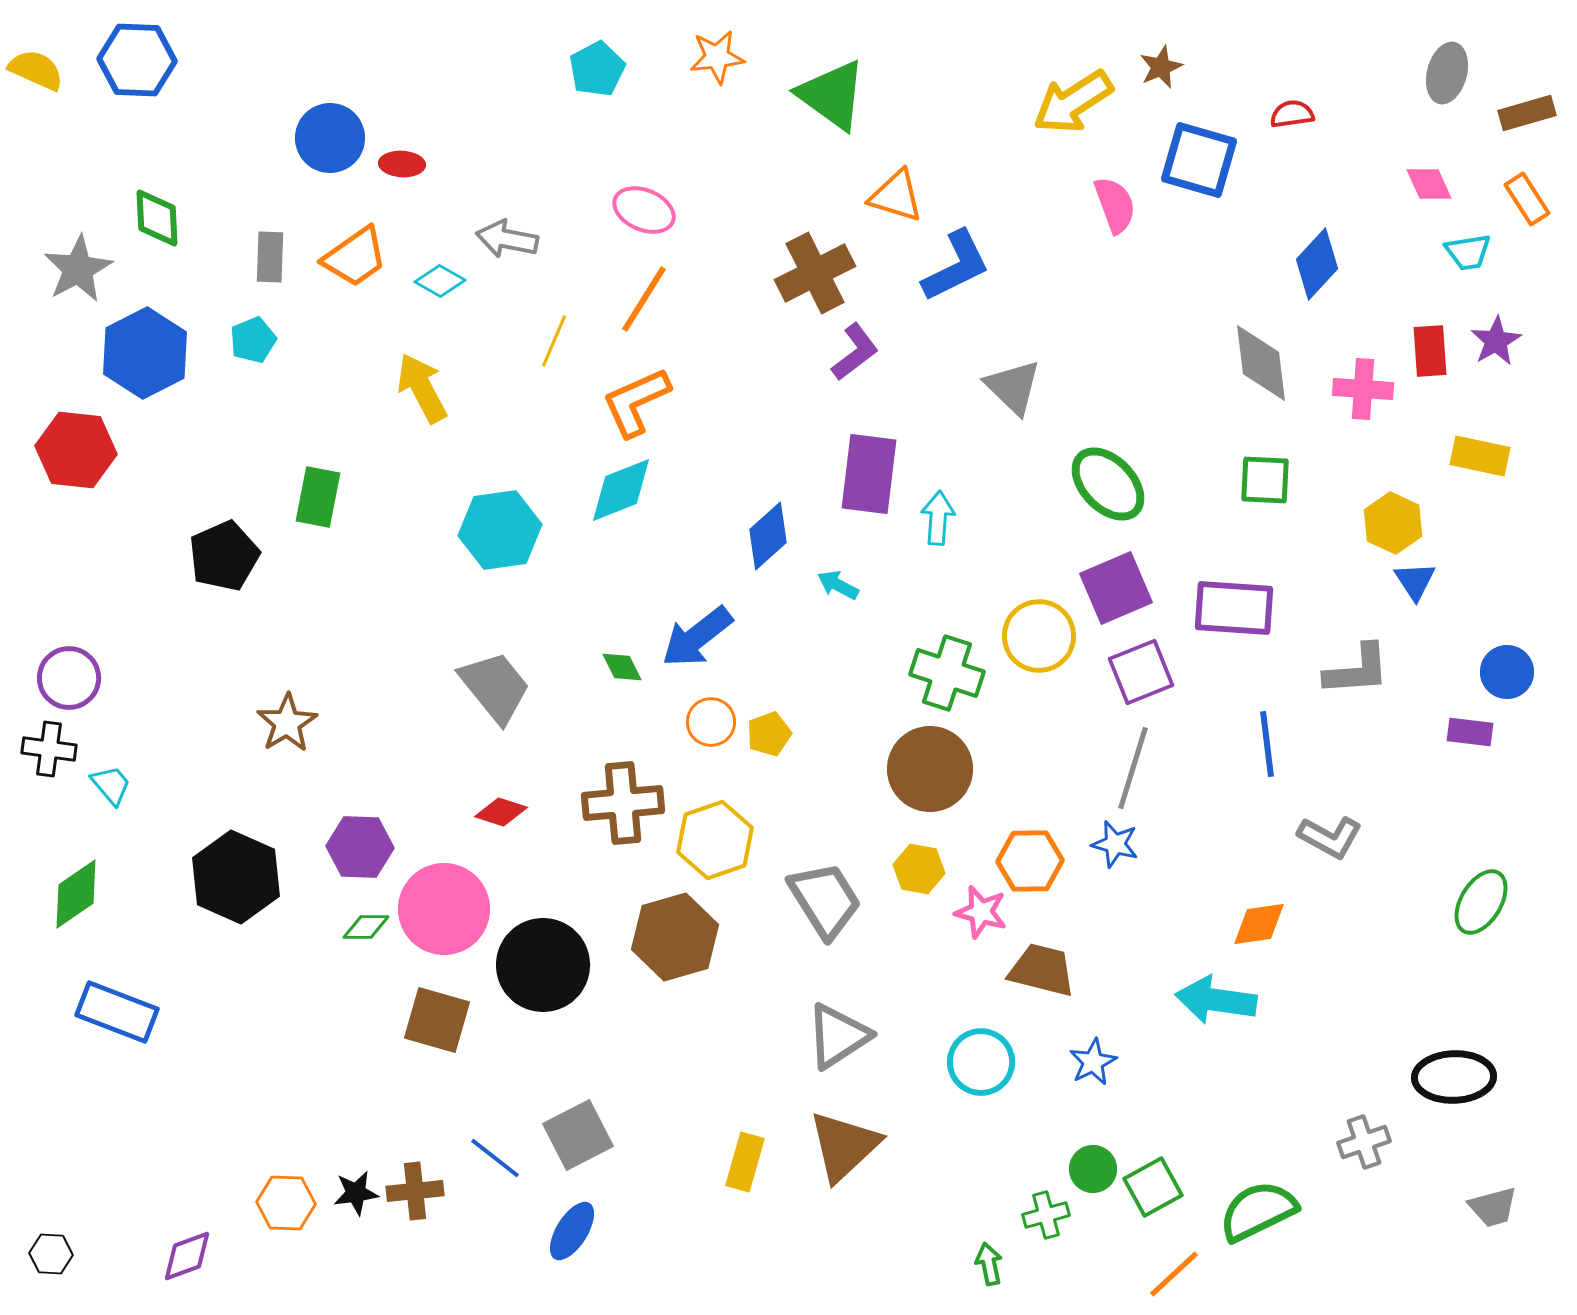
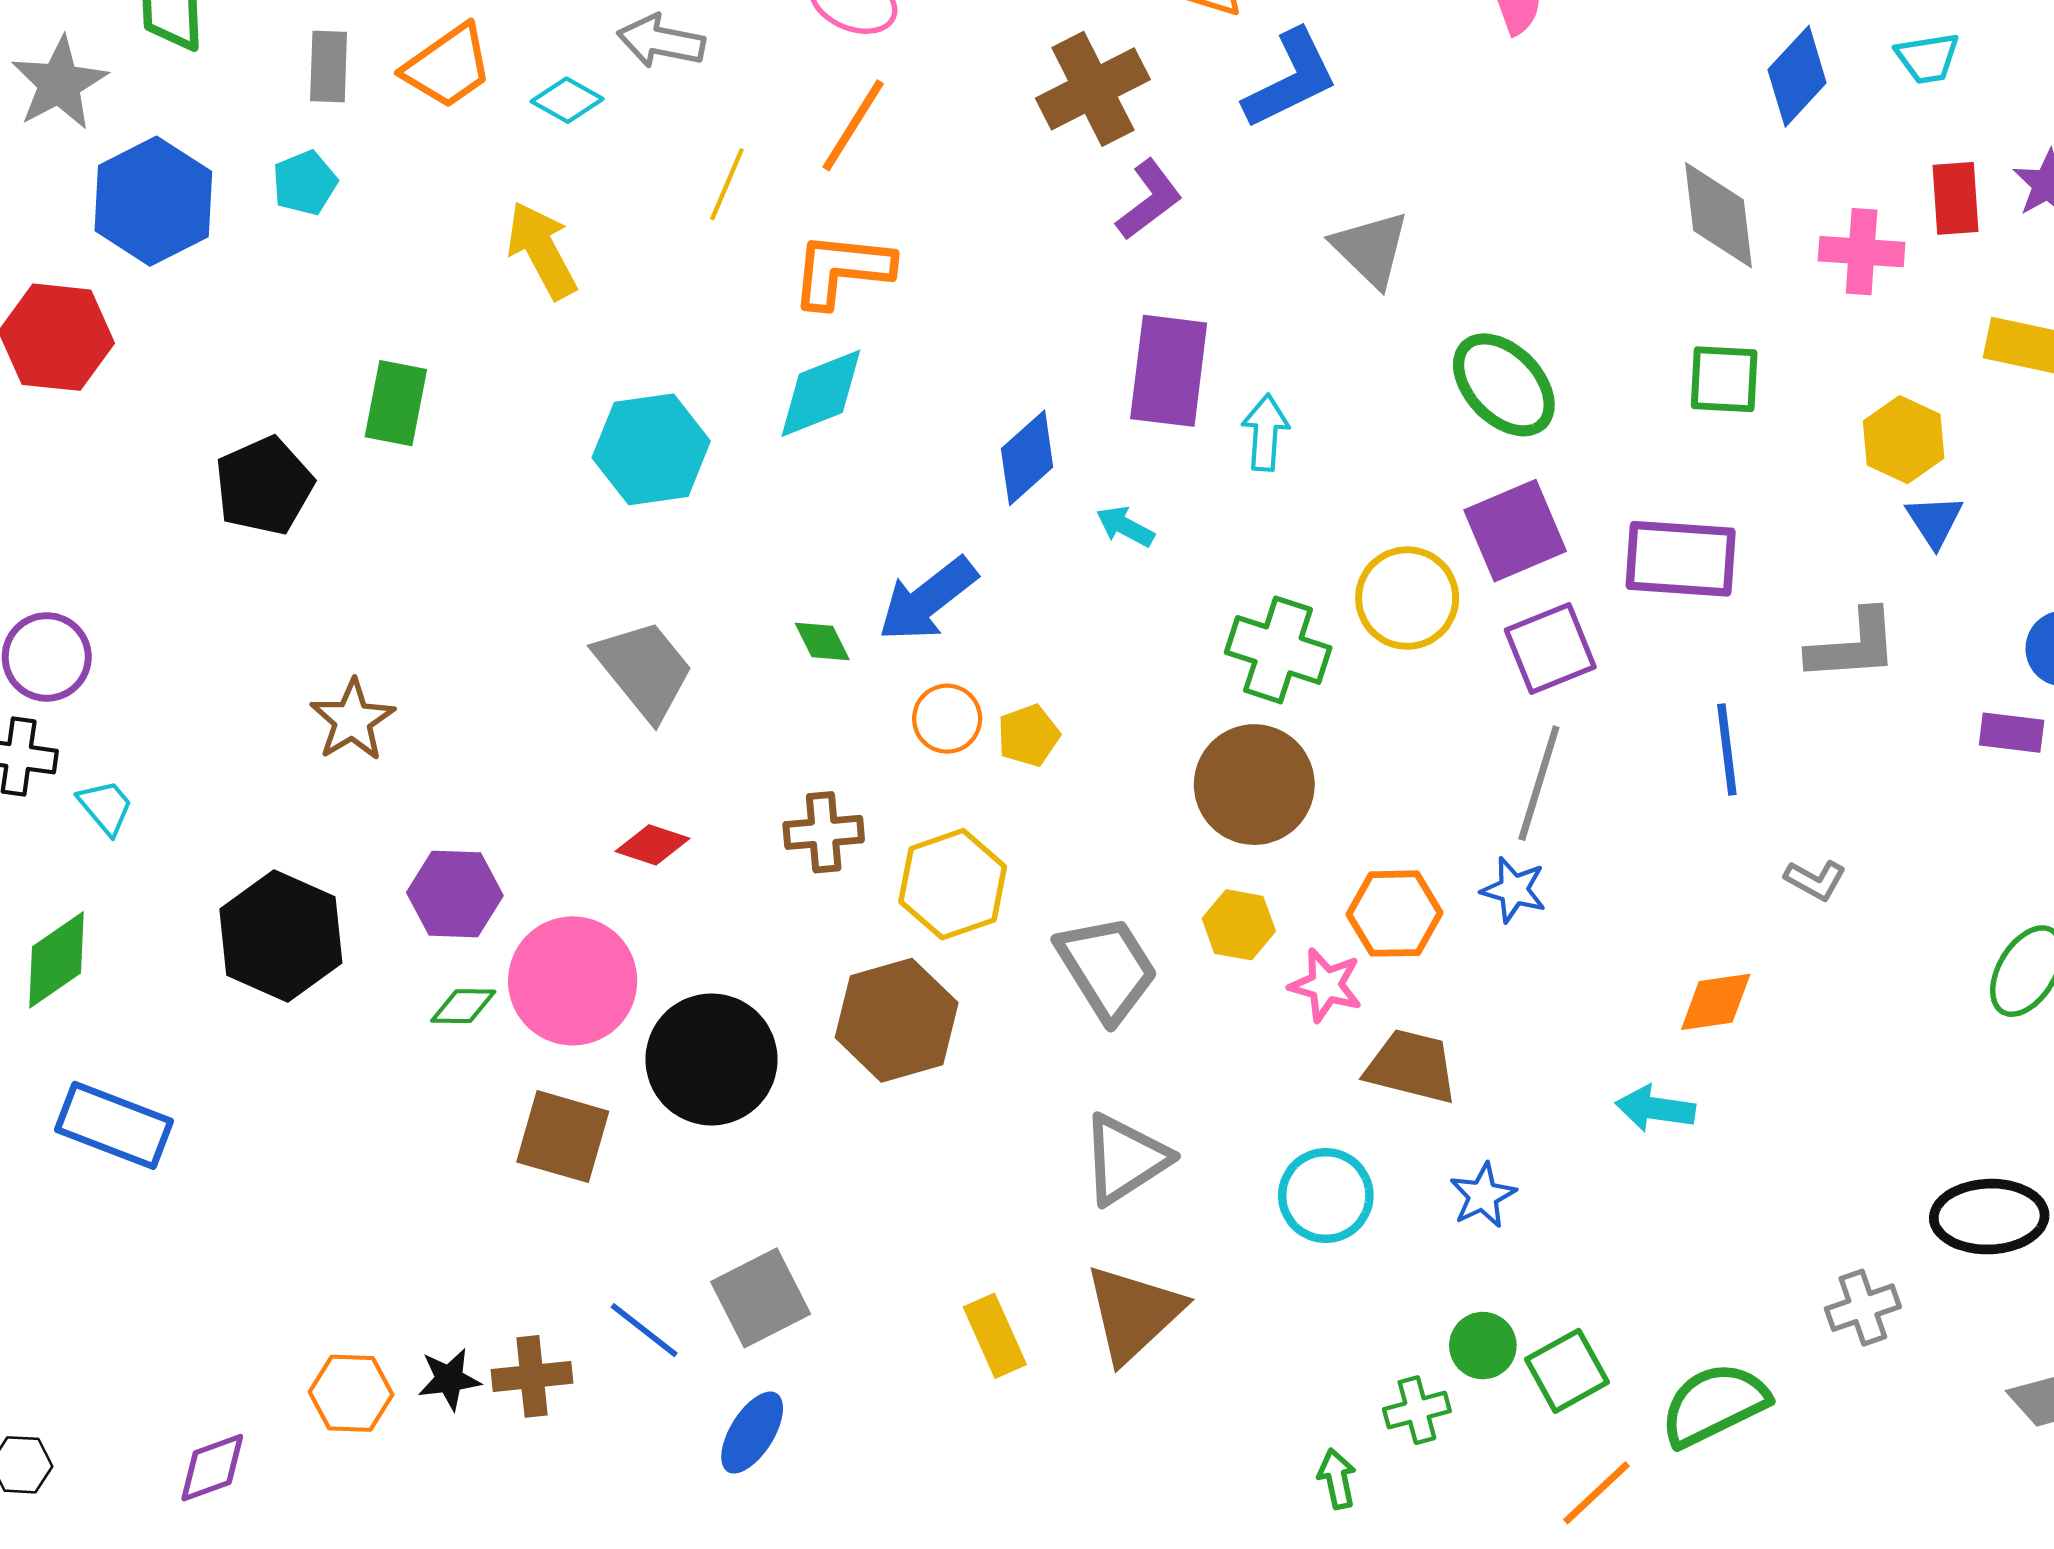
cyan trapezoid: (1468, 252) -> (1927, 58), moved
orange L-shape: (636, 402) -> (842, 270), turned 30
brown cross: (623, 803) -> (824, 832), size x0.7
gray L-shape: (1330, 837) -> (1815, 880), size x0.7
cyan arrow: (1216, 1000) -> (1655, 1109), size x0.7
yellow rectangle: (745, 1162) -> (995, 1336), turned -40

